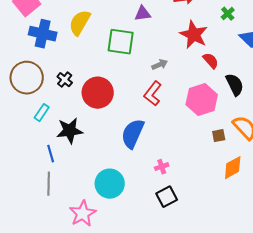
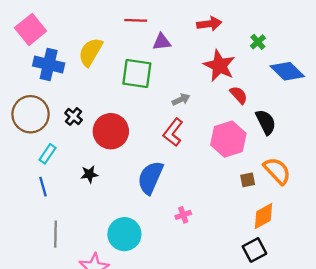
black star: (70, 131) -> (89, 174), moved, size x0.6
blue line: (51, 154) -> (43, 187), moved
black square: (167, 197) -> (254, 250), moved

